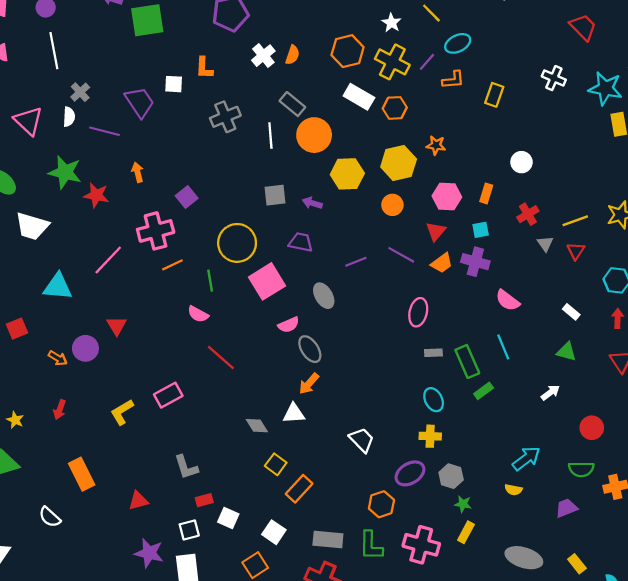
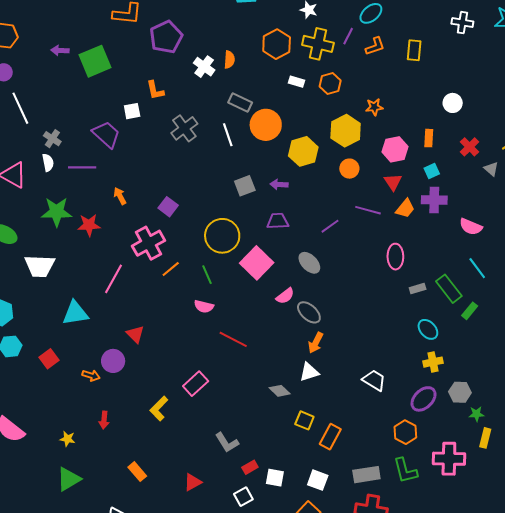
white rectangle: (359, 97) -> (296, 82), size x0.6
orange rectangle: (82, 474) -> (137, 472), size x0.7

